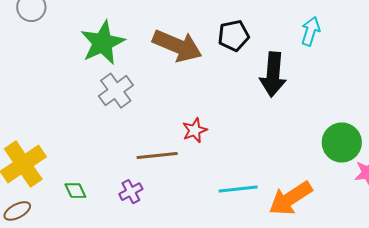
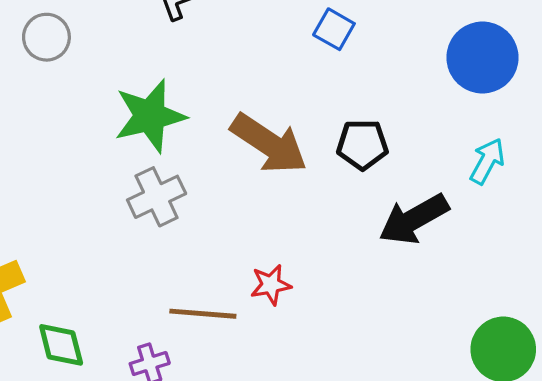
black arrow: (273, 75) -> (414, 219), turned 45
green diamond: (75, 191) -> (61, 345), size x1.4

